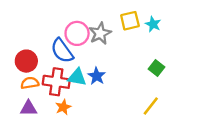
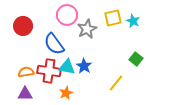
pink circle: (77, 33) -> (67, 15), moved
red circle: (26, 61) -> (23, 26), moved
yellow line: (151, 106) -> (116, 83), moved
orange star: (63, 107) -> (66, 93), moved

